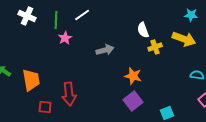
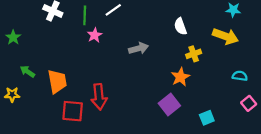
yellow cross: (155, 47) -> (194, 54), moved
orange star: (133, 76) -> (180, 77), moved, turned 30
red square: (45, 107) -> (73, 111), size x1.5

